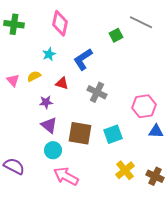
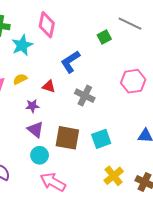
cyan star: (49, 54) -> (22, 45), moved, size x1.5
pink hexagon: (144, 106) -> (133, 81), moved

